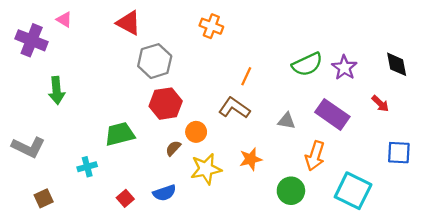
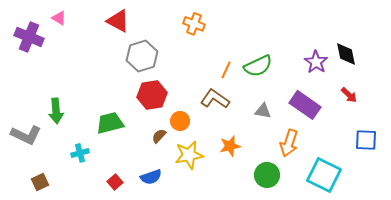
green semicircle: (307, 64) -> (258, 66), moved
black diamond: (397, 64) -> (346, 54), moved
green arrow: (57, 90) -> (56, 111), moved

